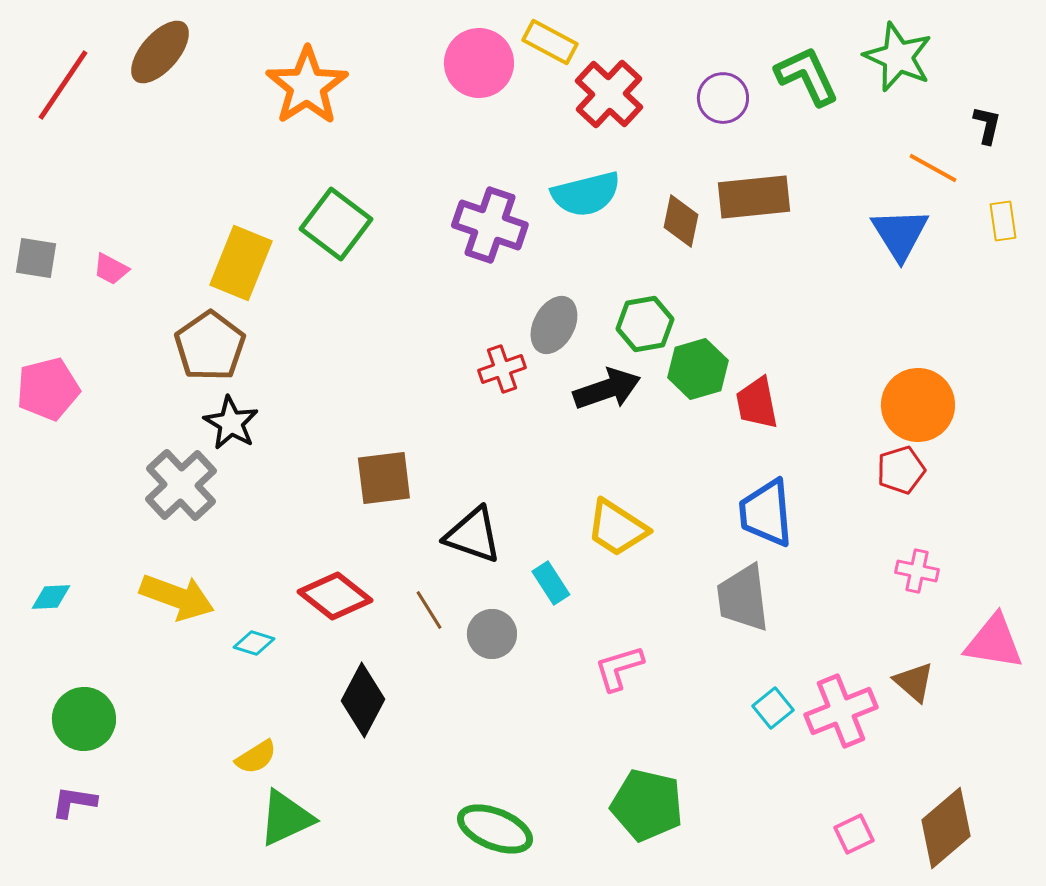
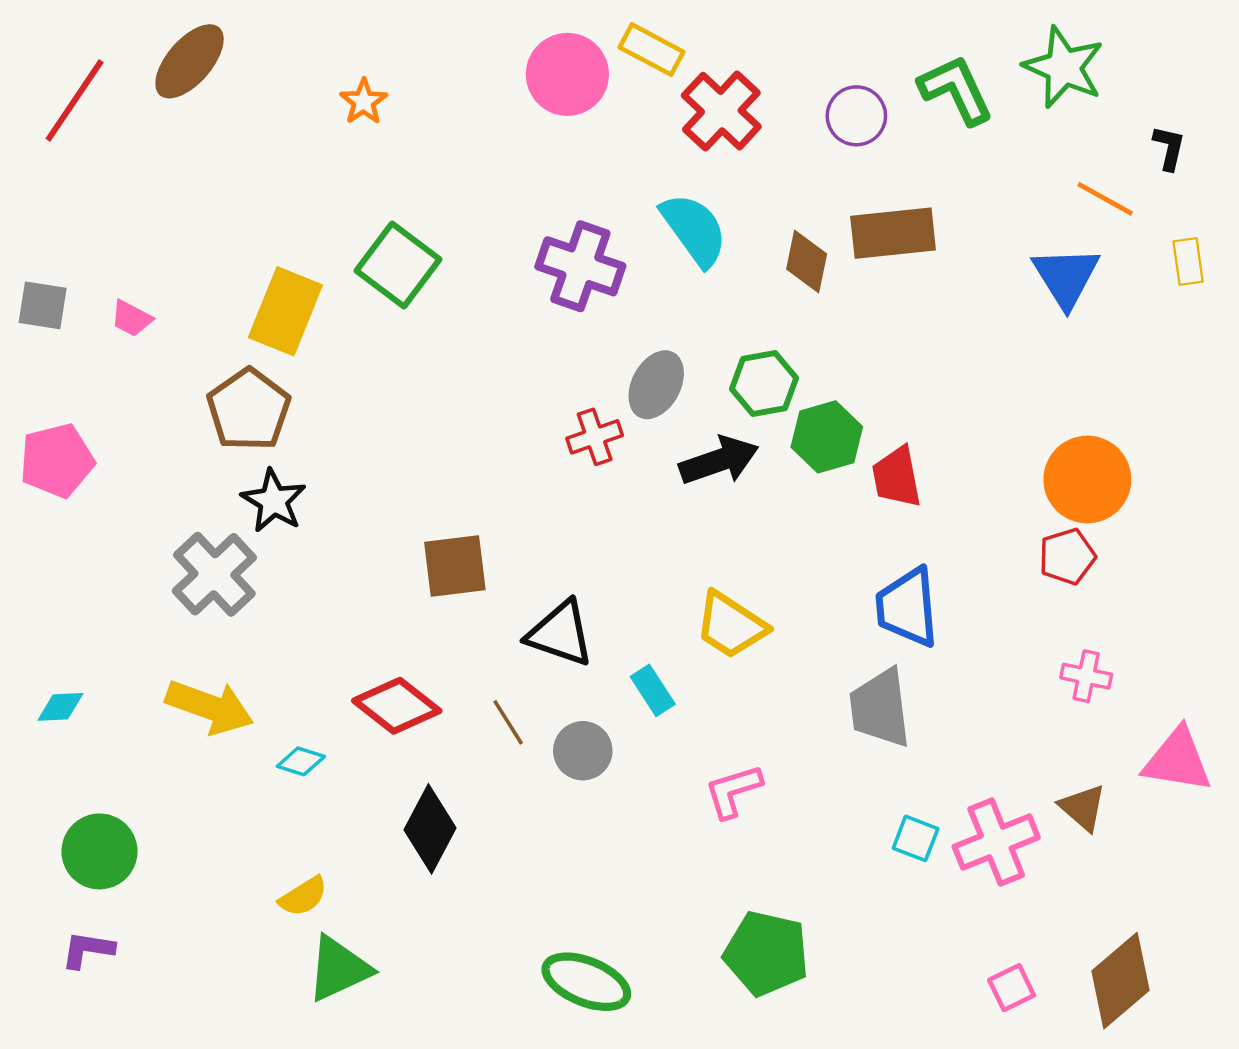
orange star: (307, 86) -> (364, 102), size x0.5
cyan semicircle: (586, 194) -> (694, 230), turned -112
cyan square: (773, 708) -> (916, 838), turned -30

